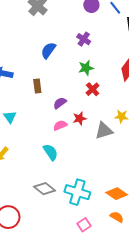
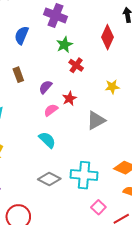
purple cross: (84, 39) -> (55, 15), size x1.5
gray triangle: (104, 131) -> (96, 120), moved

